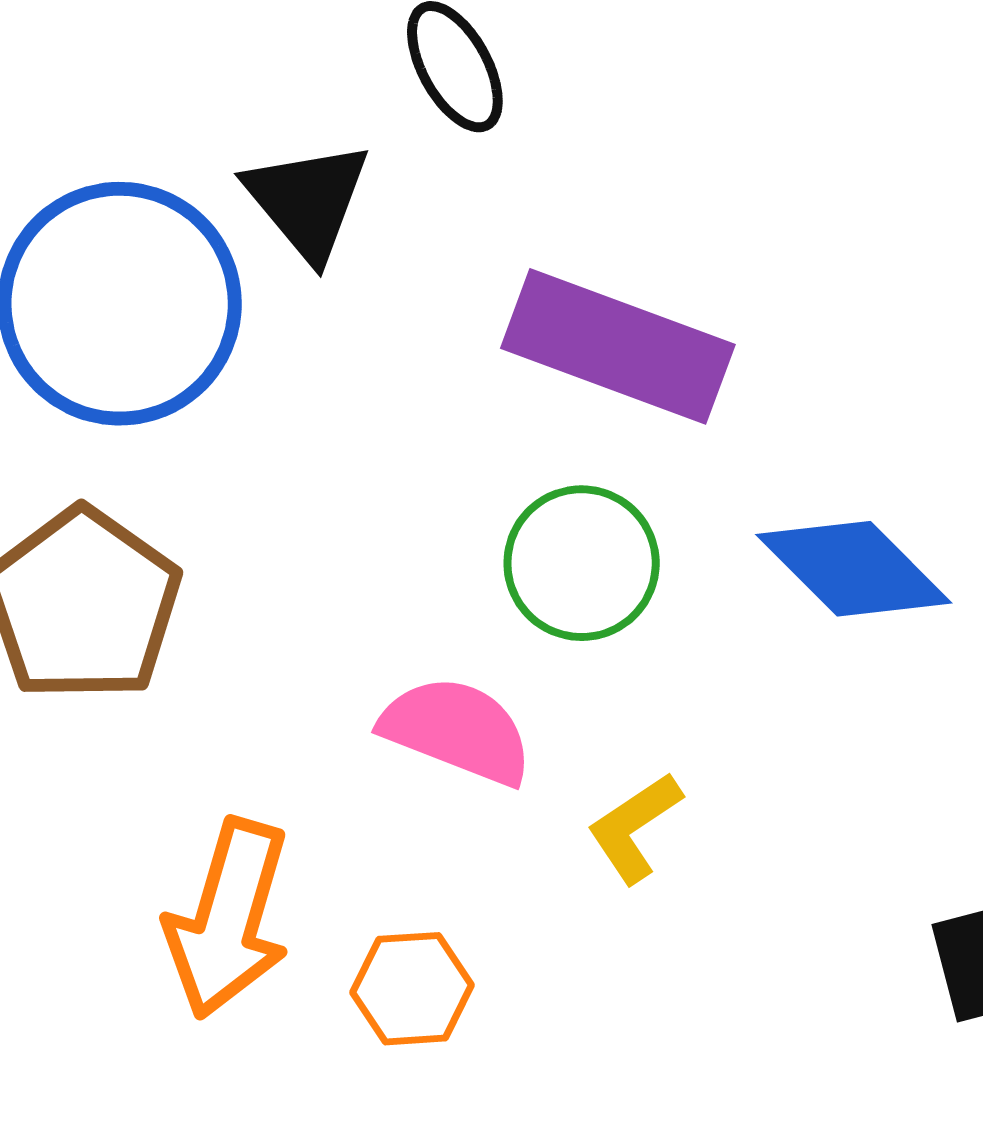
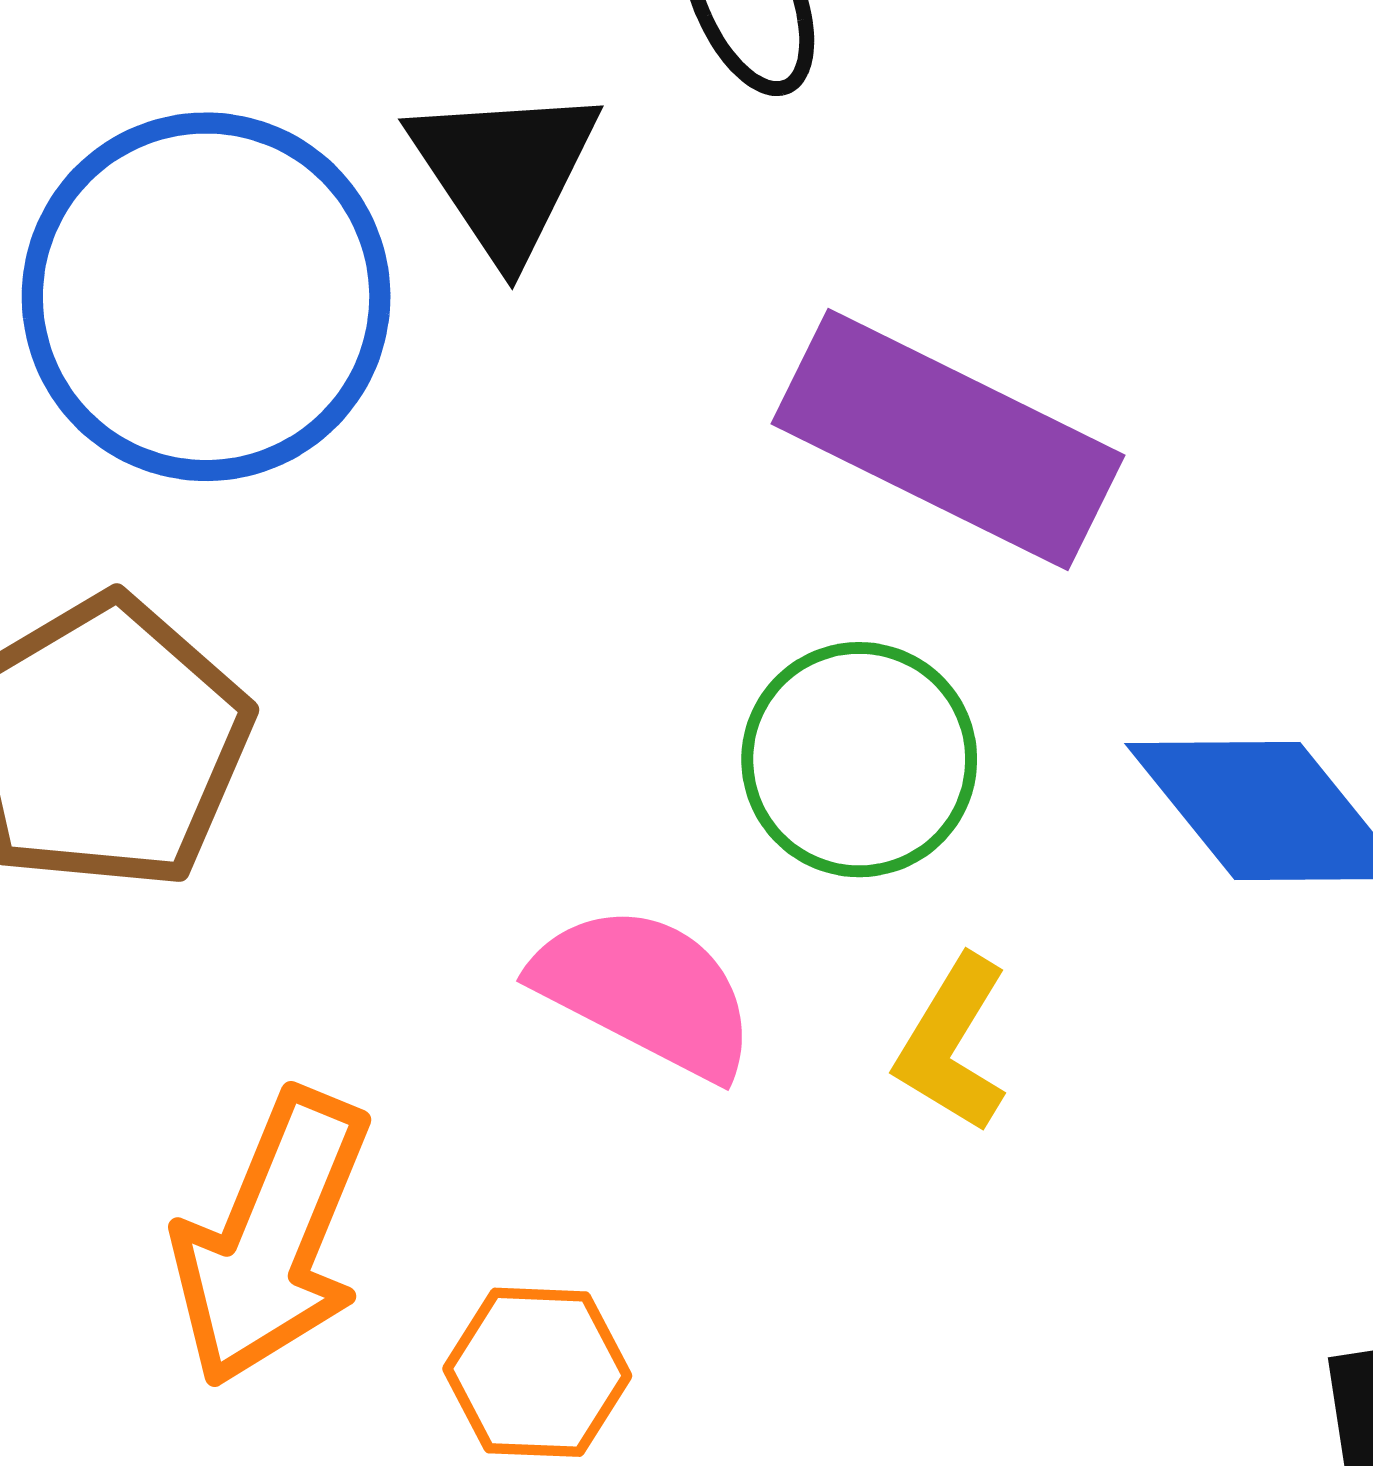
yellow L-shape: (634, 827) -> (952, 1044), moved, turned -31

